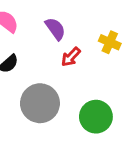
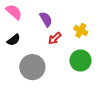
green circle: (96, 117) -> (80, 60), moved

